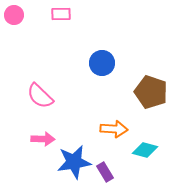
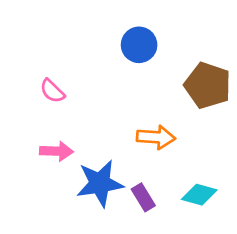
pink semicircle: (40, 96) -> (52, 91), size x0.7
cyan diamond: (145, 150) -> (199, 195), moved

